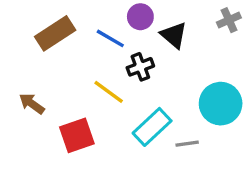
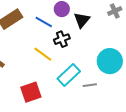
black triangle: (174, 35) -> (82, 20), turned 30
red square: (77, 135) -> (31, 92), moved

